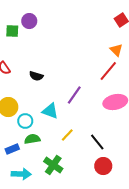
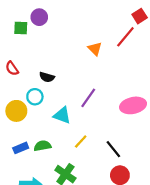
orange triangle: (116, 50) -> (95, 49), moved
red line: (108, 71) -> (125, 37), moved
cyan circle: (25, 121) -> (35, 97), moved
blue rectangle: (12, 149) -> (21, 148), moved

